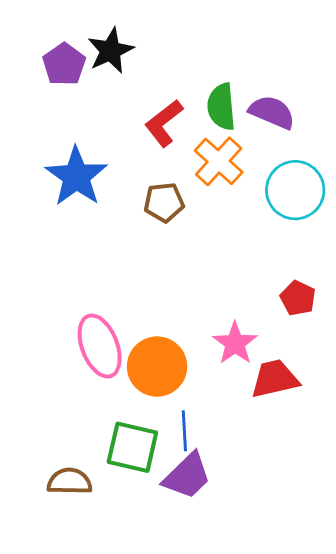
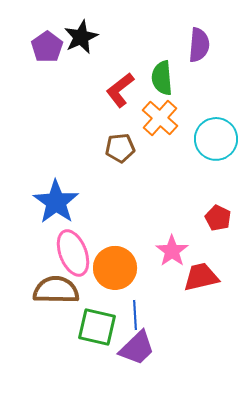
purple semicircle: (272, 112) -> (199, 45), moved, turned 72
blue star: (76, 176) -> (56, 202), moved
brown semicircle: (70, 481) -> (56, 290), moved, size x1.4

